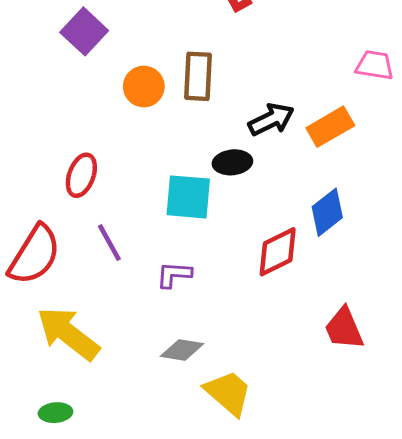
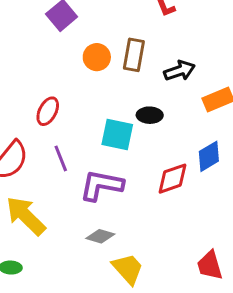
black arrow: (271, 119) -> (180, 71), moved
purple L-shape: (174, 275) -> (101, 185), size x1.8
red trapezoid: (344, 328) -> (210, 265), moved

